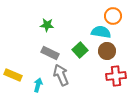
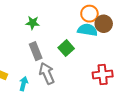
orange circle: (113, 16) -> (89, 14), moved
brown circle: (107, 51) -> (104, 24), moved
gray rectangle: (50, 53) -> (36, 51), turned 42

